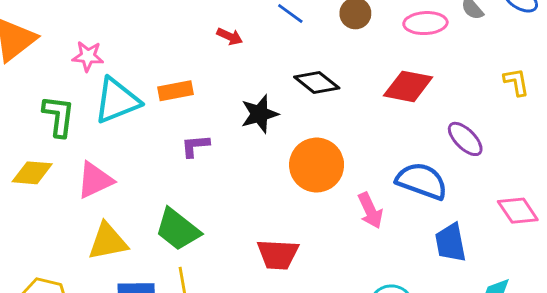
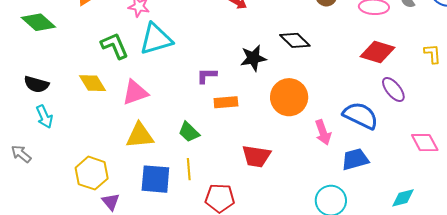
red diamond: (408, 86) -> (378, 52), moved
orange rectangle: (176, 91) -> (226, 102), moved
green L-shape: (59, 116) -> (115, 46), turned -36
yellow diamond: (32, 173) -> (92, 83), turned 48
green trapezoid: (178, 229) -> (189, 132), size x0.7
blue trapezoid: (451, 243) -> (355, 159), moved, turned 80

